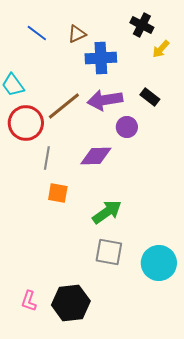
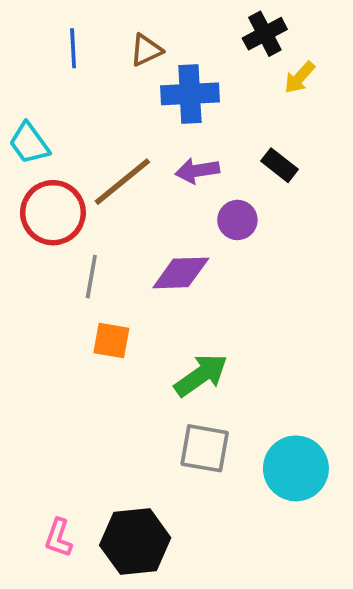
black cross: (142, 25) -> (265, 34), turned 35
blue line: (37, 33) -> (73, 48), turned 50
purple arrow: (105, 100) -> (197, 171), size x0.7

